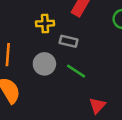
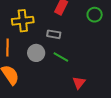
yellow cross: (45, 23) -> (23, 21), moved, size x1.5

